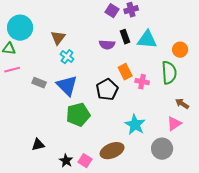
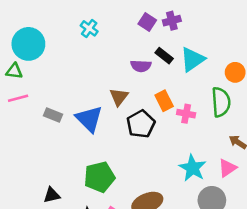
black rectangle: (125, 37) -> (164, 56), turned -32
brown triangle: (58, 38) -> (119, 97), moved
cyan triangle: (147, 40) -> (193, 59), turned -40
cyan cross: (67, 57) -> (89, 28), moved
green pentagon: (78, 115) -> (99, 177), moved
cyan star: (135, 125) -> (193, 168), moved

